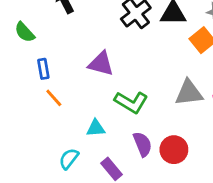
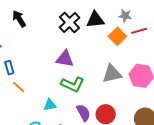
purple triangle: (101, 64) -> (65, 59), moved

